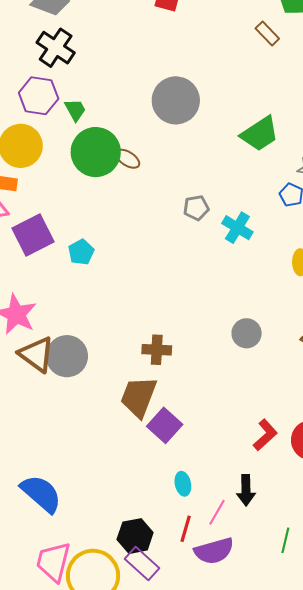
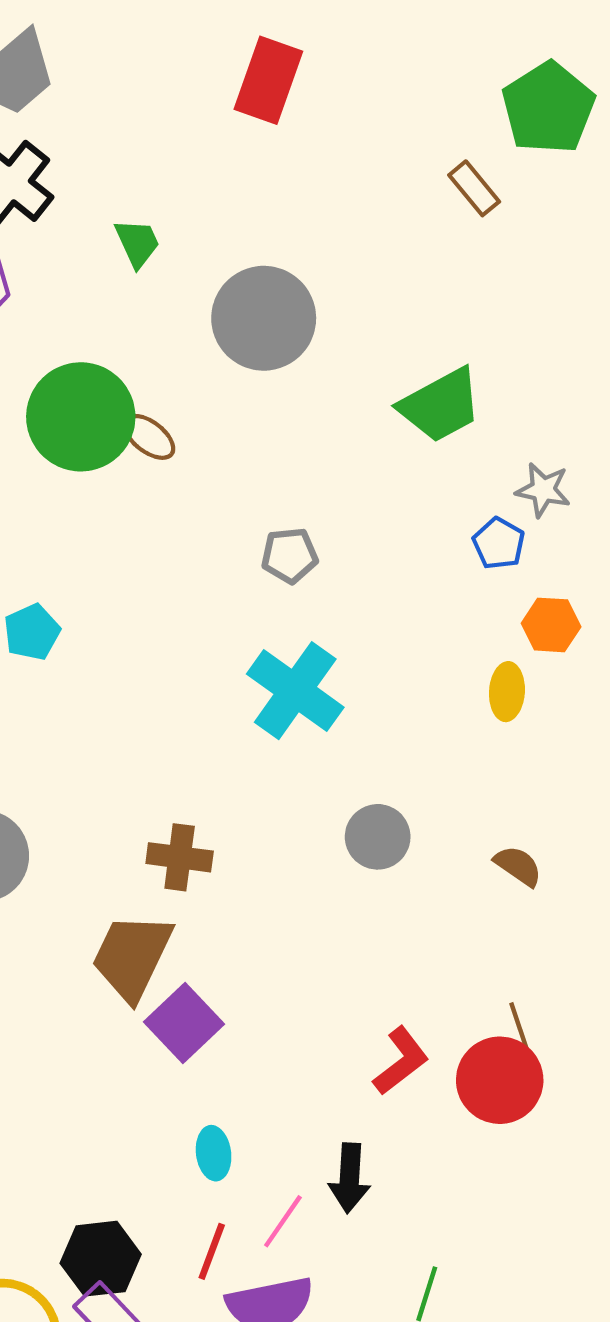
green trapezoid: (75, 110) -> (137, 243), moved
cyan cross: (237, 228) -> (295, 691), moved, size x1.4

